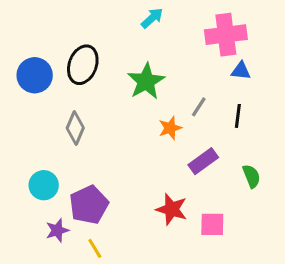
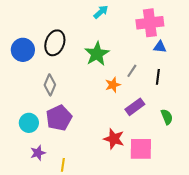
purple pentagon: (89, 205) -> (59, 118), moved
pink square: (212, 224) -> (141, 149), size x1.4
yellow line: (95, 248) -> (63, 165), turned 40

